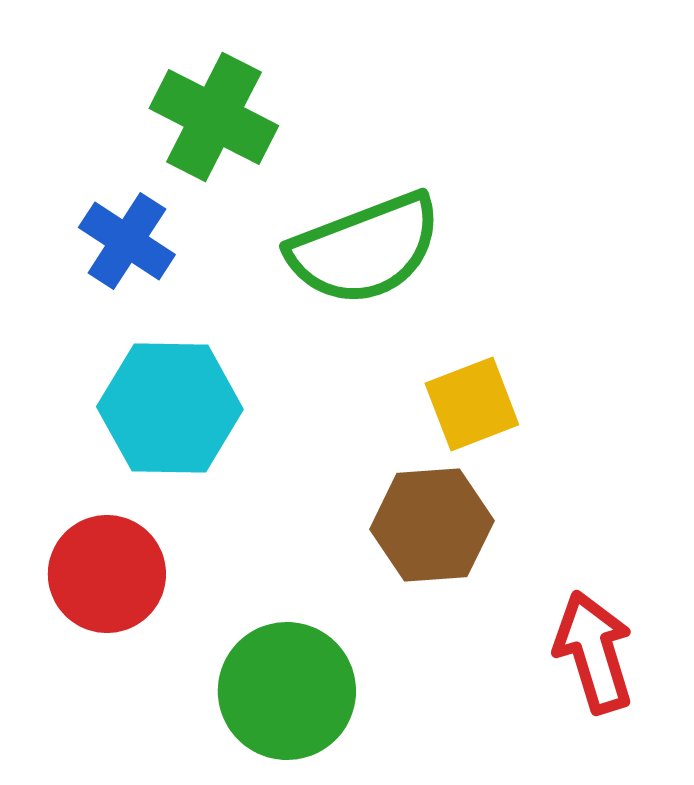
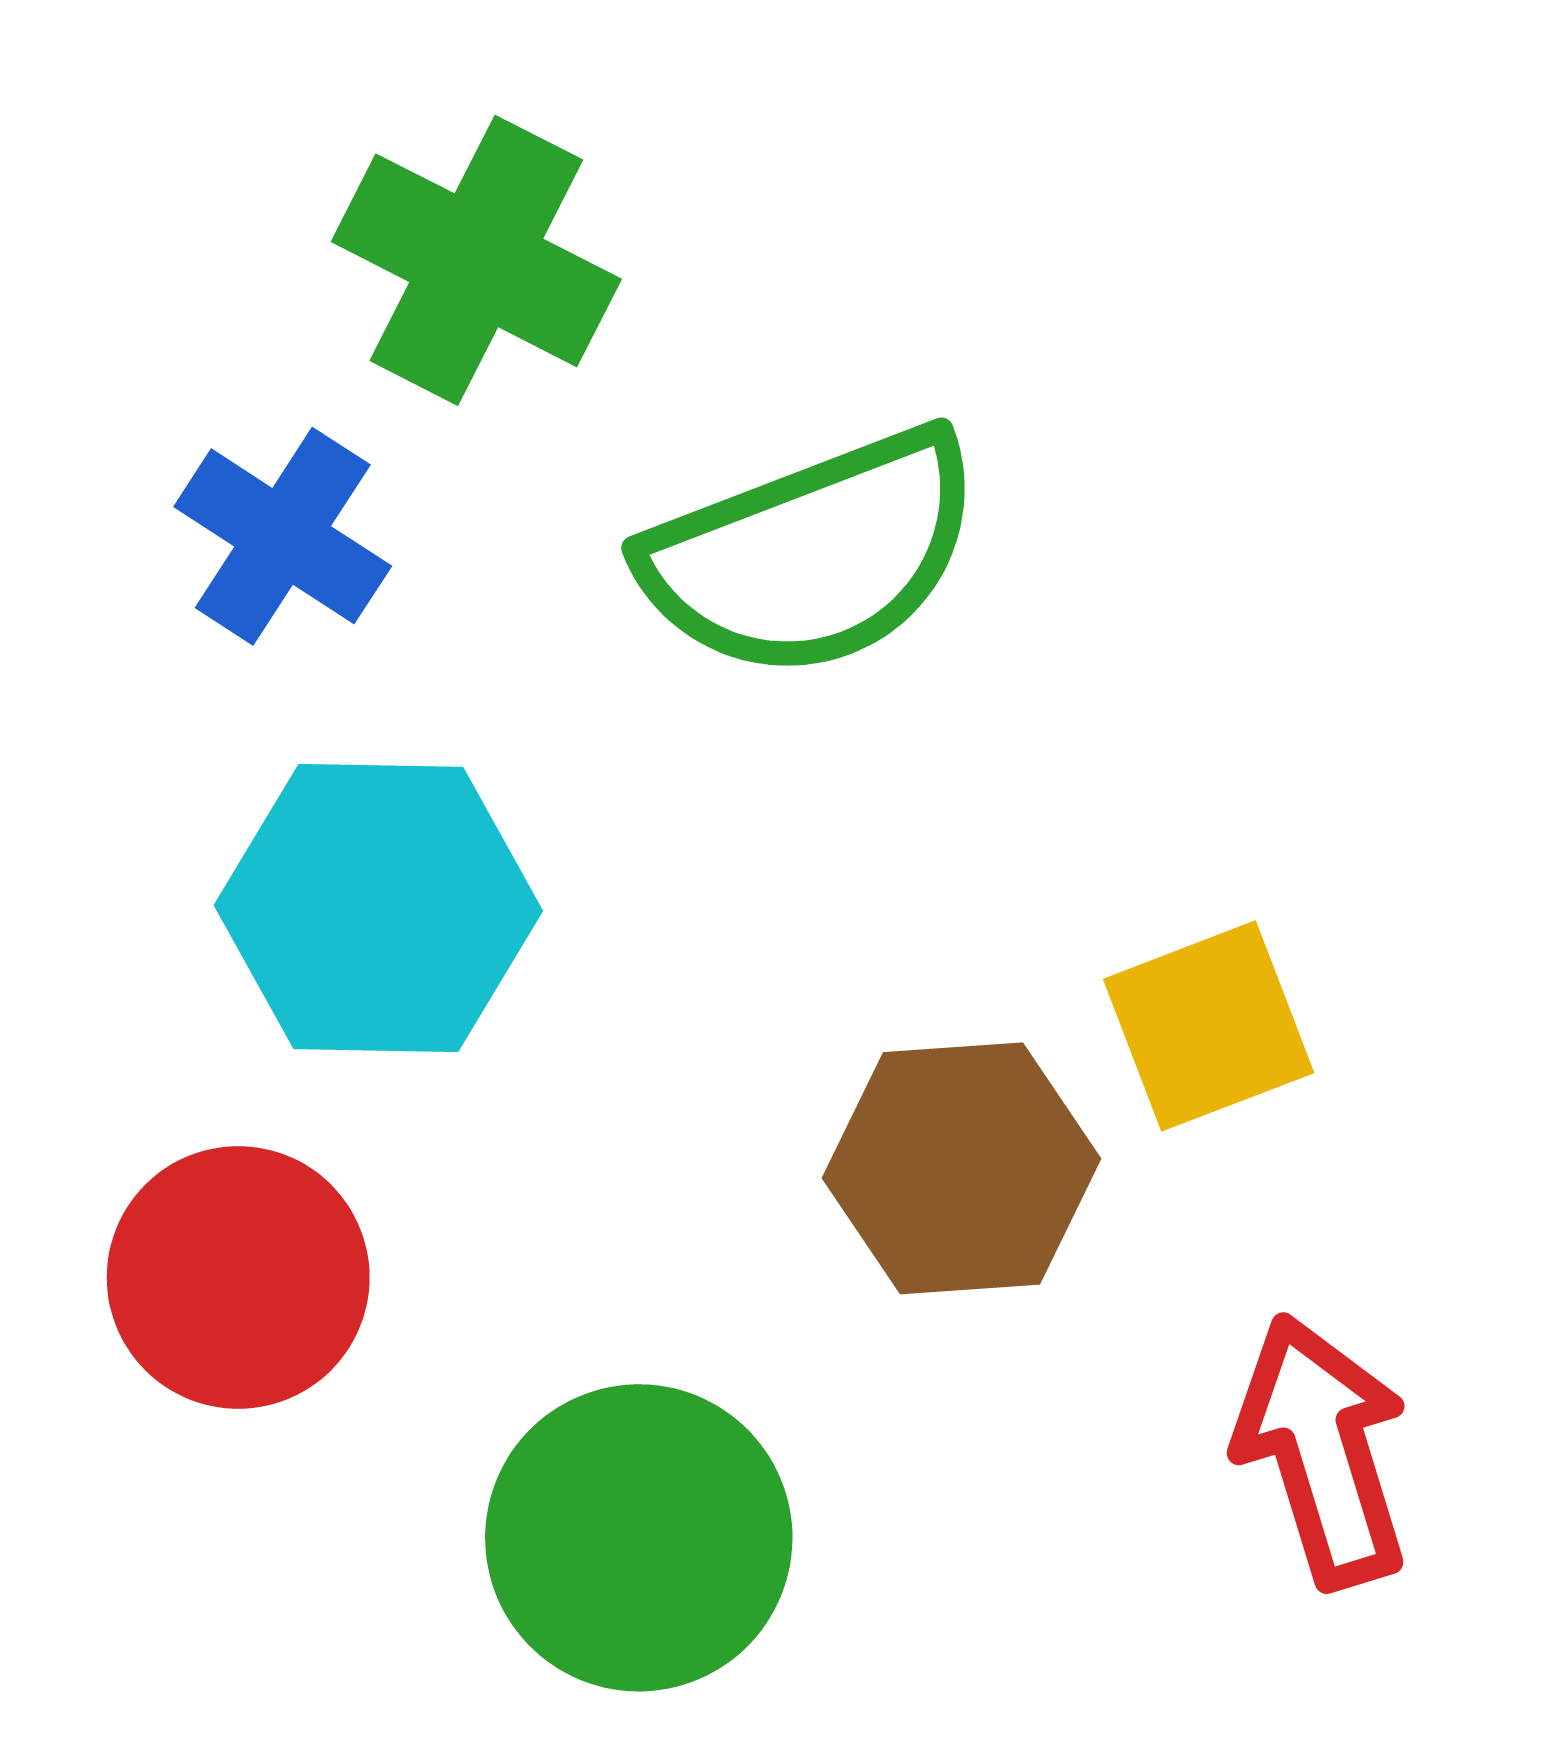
yellow square: (472, 404) -> (1209, 1026), moved

